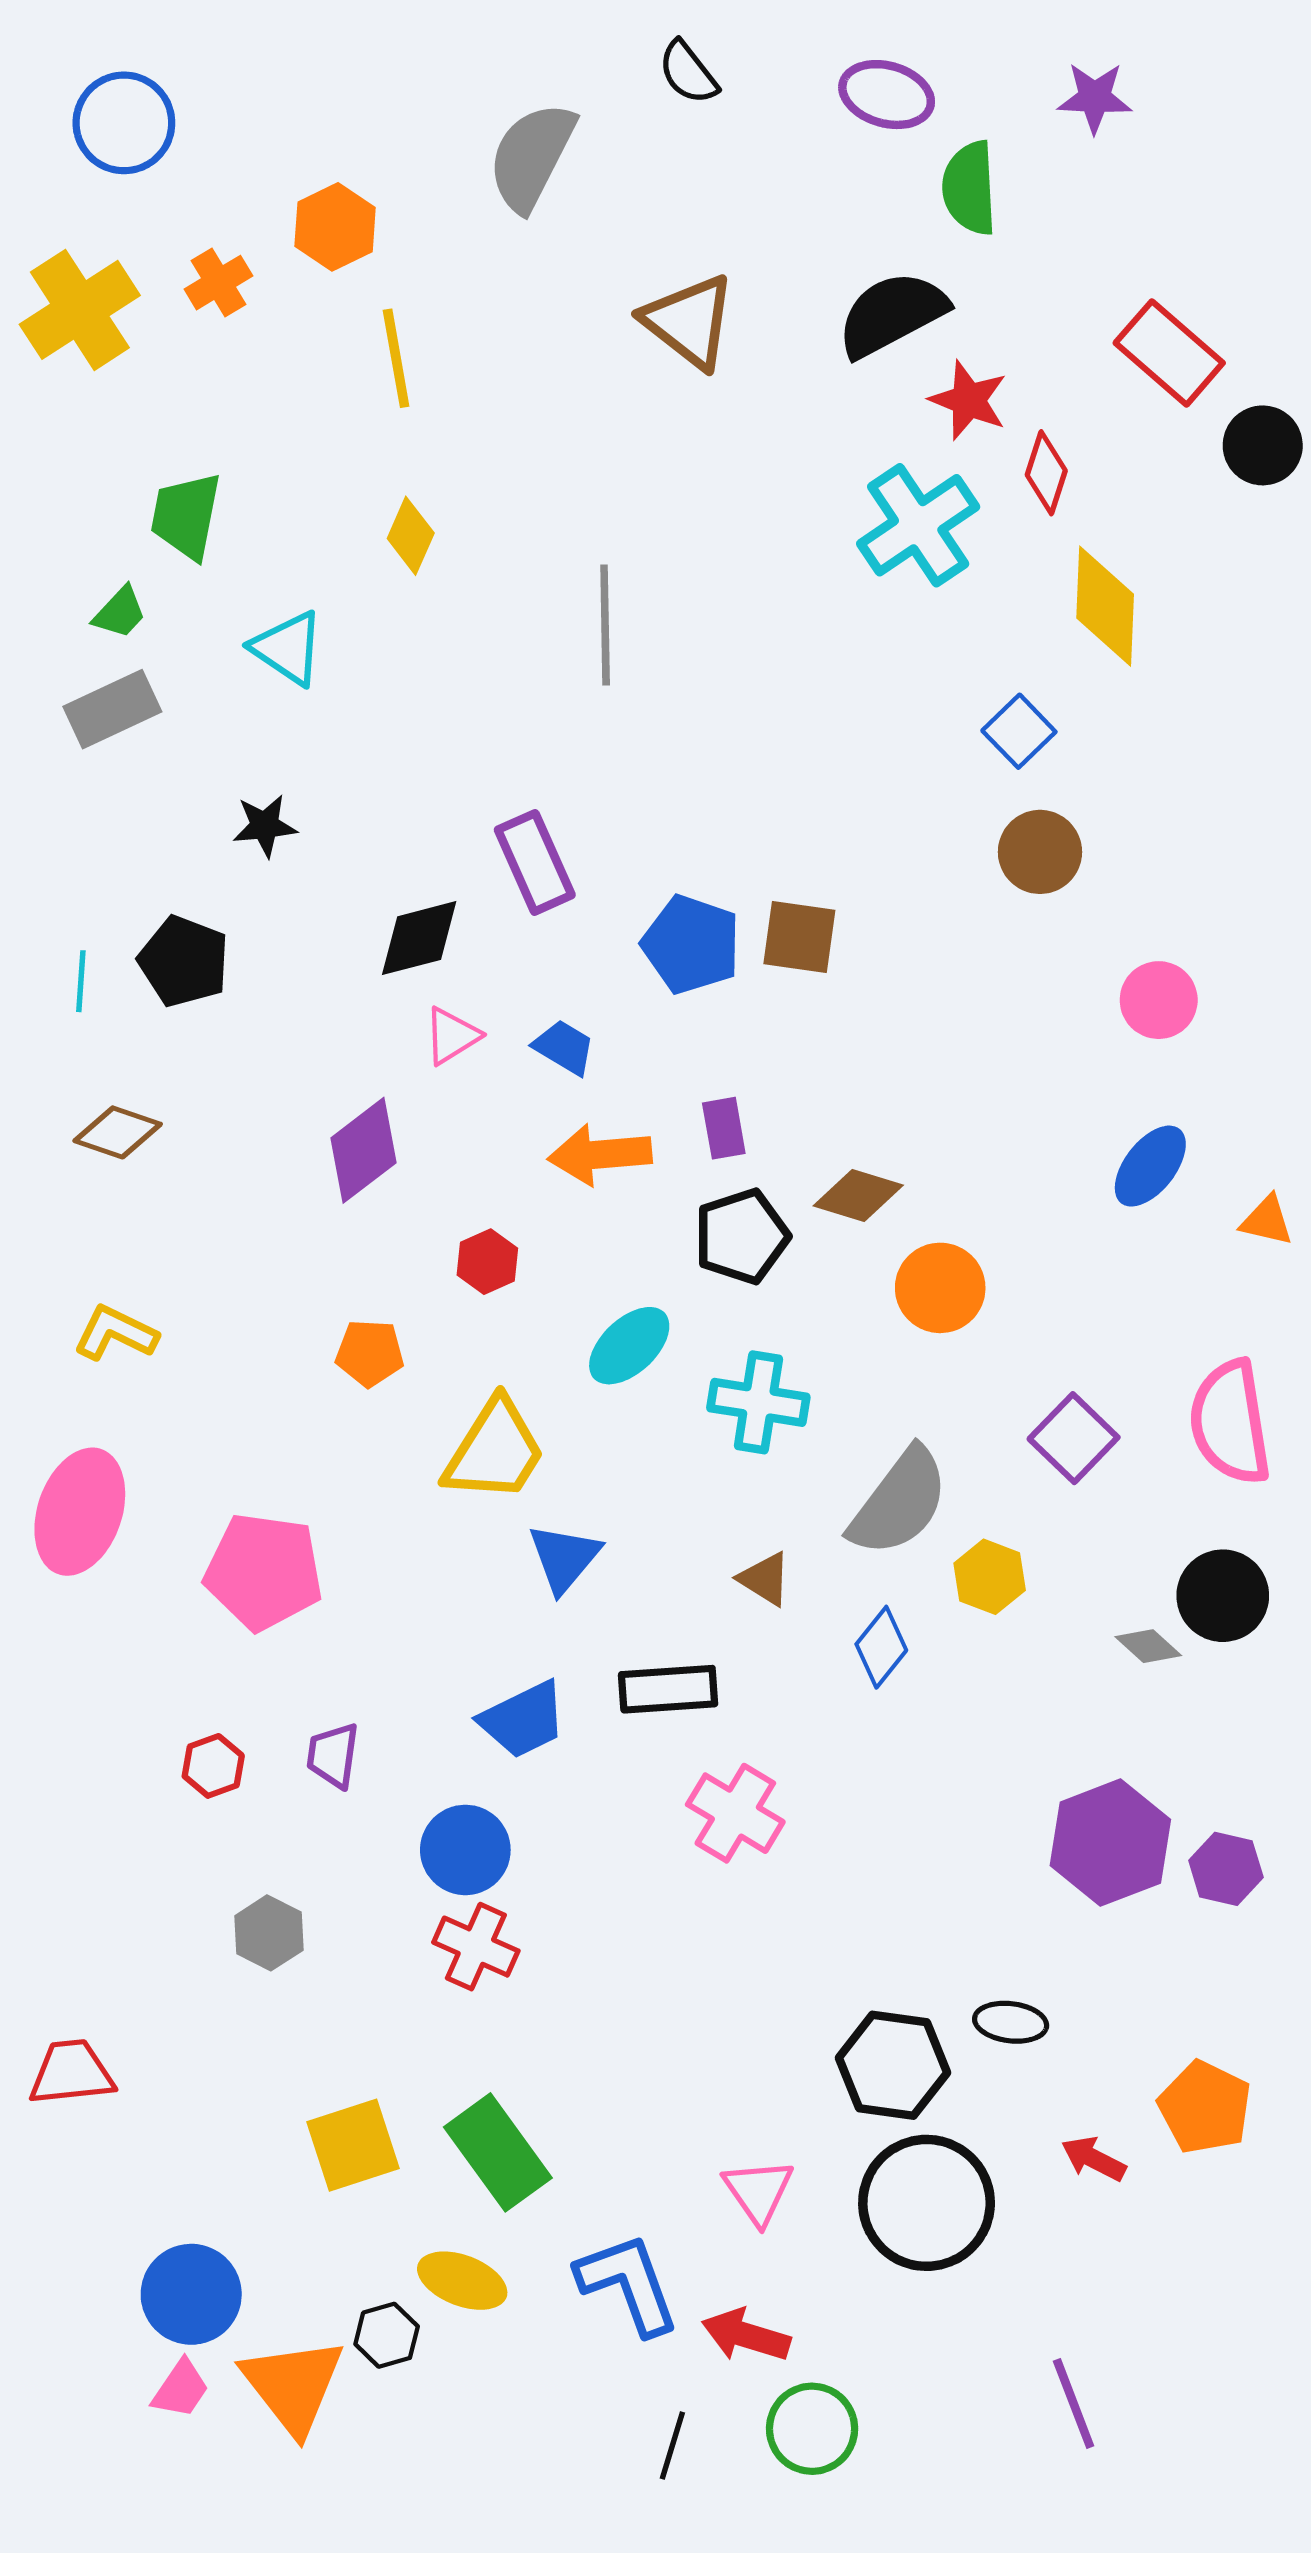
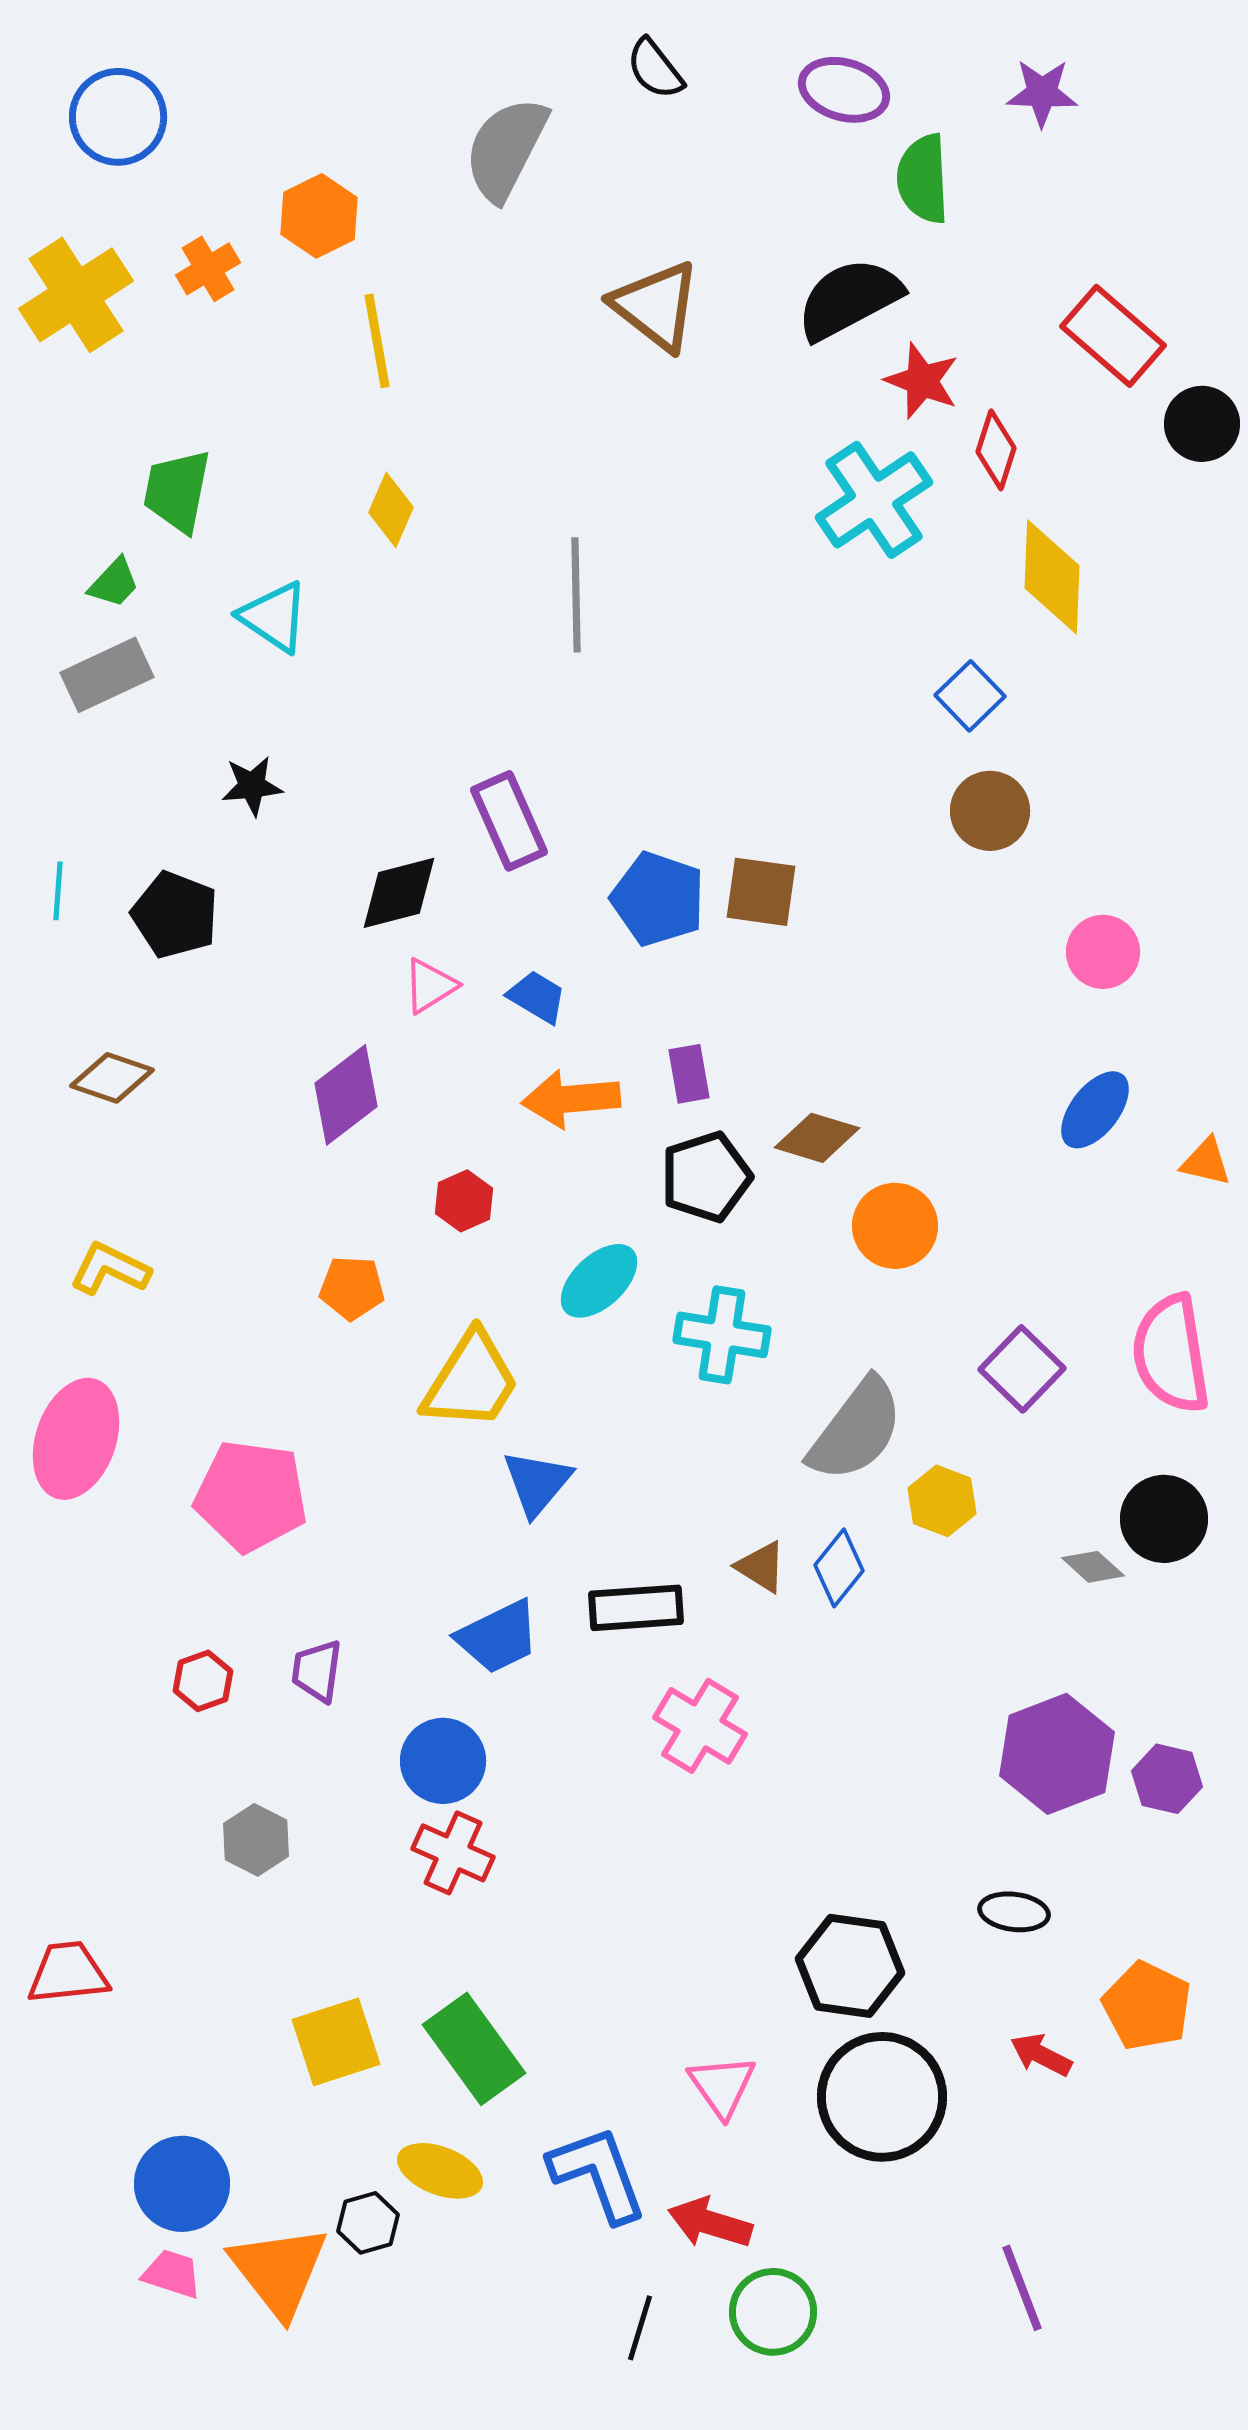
cyan line: (81, 981) -> (58, 891), moved
brown triangle: (765, 1579) -> (761, 1567), moved
black ellipse: (1011, 2022) -> (1014, 1912), moved
pink trapezoid: (181, 2389) -> (172, 2274), turned -106

